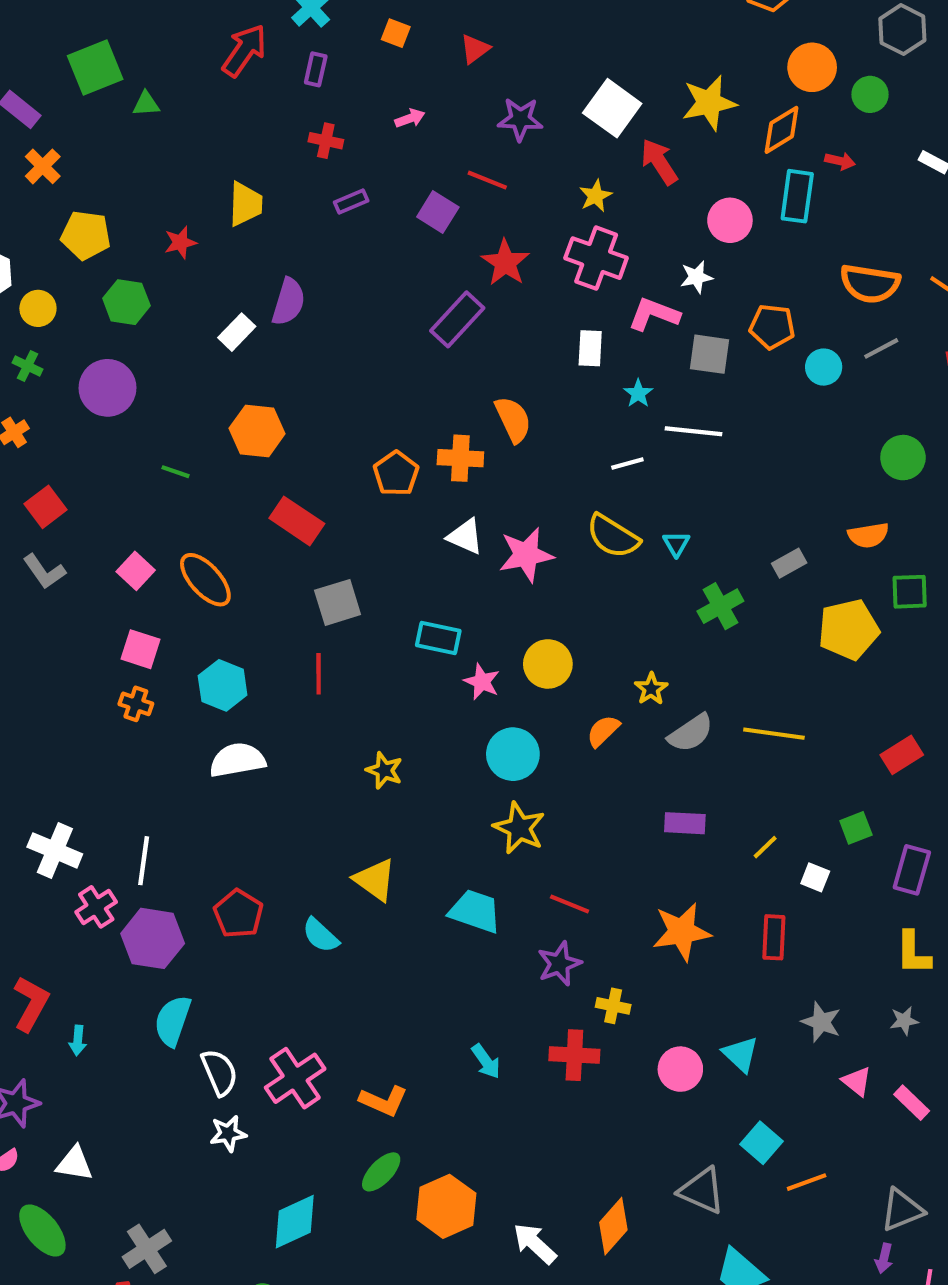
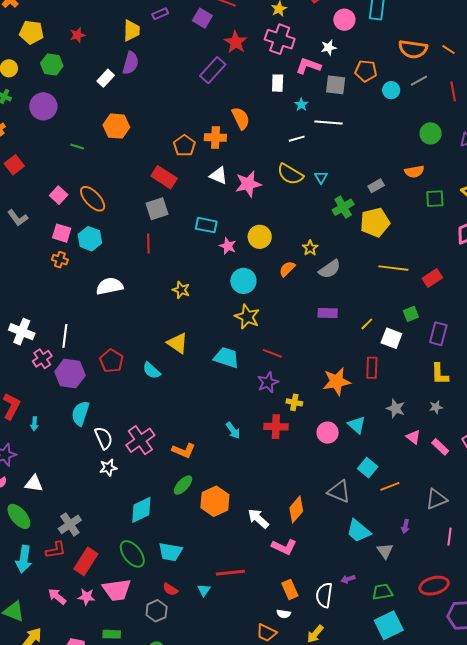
yellow trapezoid: (246, 204) -> (131, 30), moved
red rectangle: (297, 521) -> (164, 177), moved
gray L-shape: (44, 571) -> (18, 218), moved
yellow pentagon: (848, 629) -> (375, 222), moved
cyan hexagon: (223, 685) -> (90, 239), moved
yellow line: (774, 734) -> (393, 268), moved
white square: (815, 877) -> (391, 338), size x1.5
orange star: (682, 932) -> (337, 381), moved
purple arrow: (884, 1258) -> (405, 526), moved

